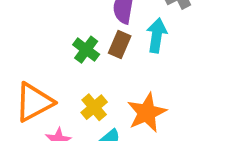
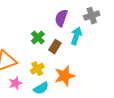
brown rectangle: (120, 44) -> (55, 47), moved

